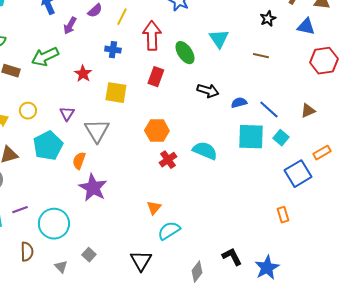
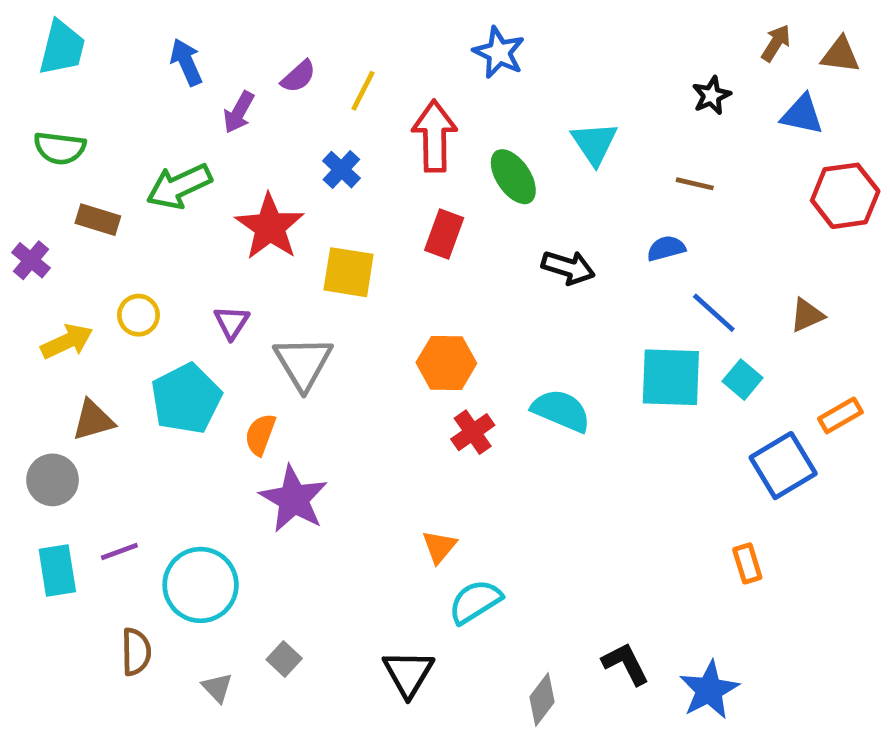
blue cross: (113, 50) -> (341, 170), turned 35
red star: (83, 74) -> (270, 227), size x1.6
blue semicircle: (239, 103) -> (666, 248), moved

